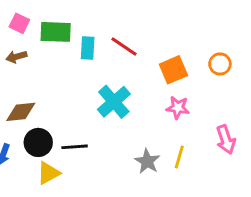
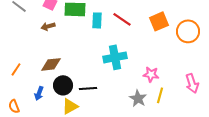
orange circle: (220, 64) -> (188, 31), size x1.5
orange square: (173, 70) -> (159, 21), moved
cyan cross: (114, 102) -> (115, 57), turned 30
pink star: (178, 108) -> (151, 74), moved

